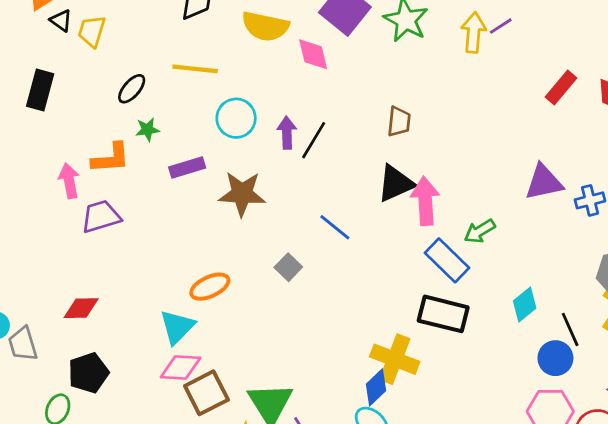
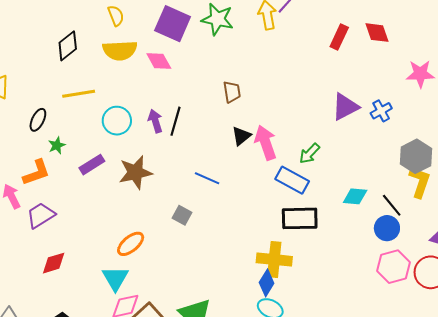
black triangle: (396, 183) -> (241, 136), size x0.7
cyan diamond: (525, 305) -> (355, 196), turned 60
red diamond: (81, 308) -> (54, 263), moved

